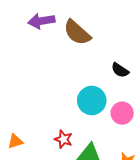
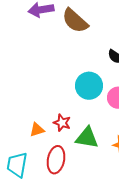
orange triangle: (15, 141) -> (37, 130), moved

